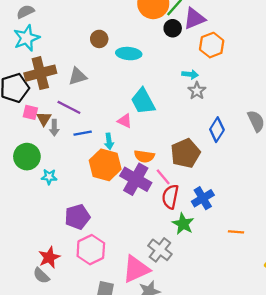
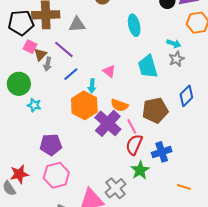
cyan ellipse: (129, 54) -> (134, 25), moved, turned 60
cyan trapezoid: (143, 101) -> (148, 67), moved
blue line: (83, 133) -> (71, 74), turned -42

